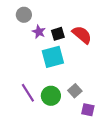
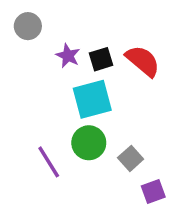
gray circle: (24, 15) -> (28, 26), moved
green circle: (51, 96) -> (89, 143), moved
purple square: (88, 110) -> (153, 192), turned -32

